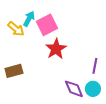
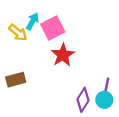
purple line: (95, 66) -> (107, 86), moved
purple diamond: (74, 89) -> (83, 100), turned 55

